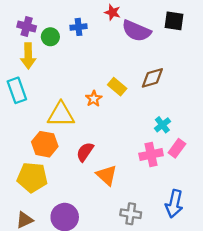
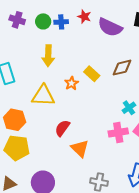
red star: (113, 12) -> (84, 17), moved
green circle: (50, 37) -> (43, 21), moved
yellow arrow: (28, 56) -> (48, 56), moved
orange hexagon: (45, 144) -> (15, 120), moved

